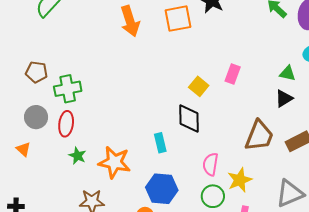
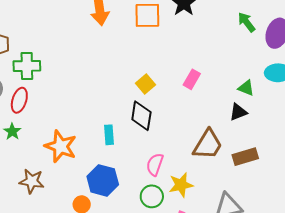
yellow square: (199, 86) -> (145, 84), moved
green star: (77, 156) -> (12, 132), moved

